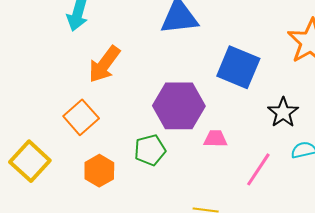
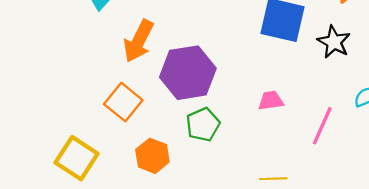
purple hexagon: (179, 106) -> (188, 73), moved
black star: (283, 112) -> (334, 42), moved

